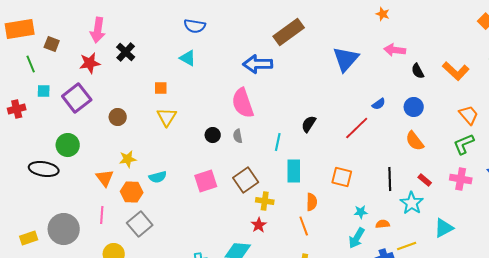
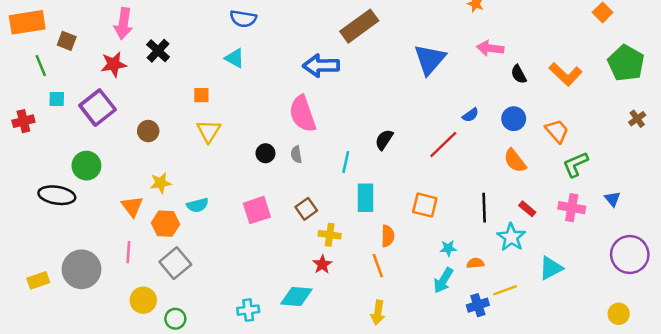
orange trapezoid: (469, 115) -> (557, 131), moved
brown square: (246, 180) -> (306, 209), size x0.7

